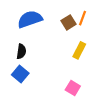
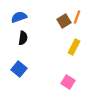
blue semicircle: (30, 19) -> (19, 17), moved, size x0.7
black semicircle: (21, 51) -> (23, 38), moved

